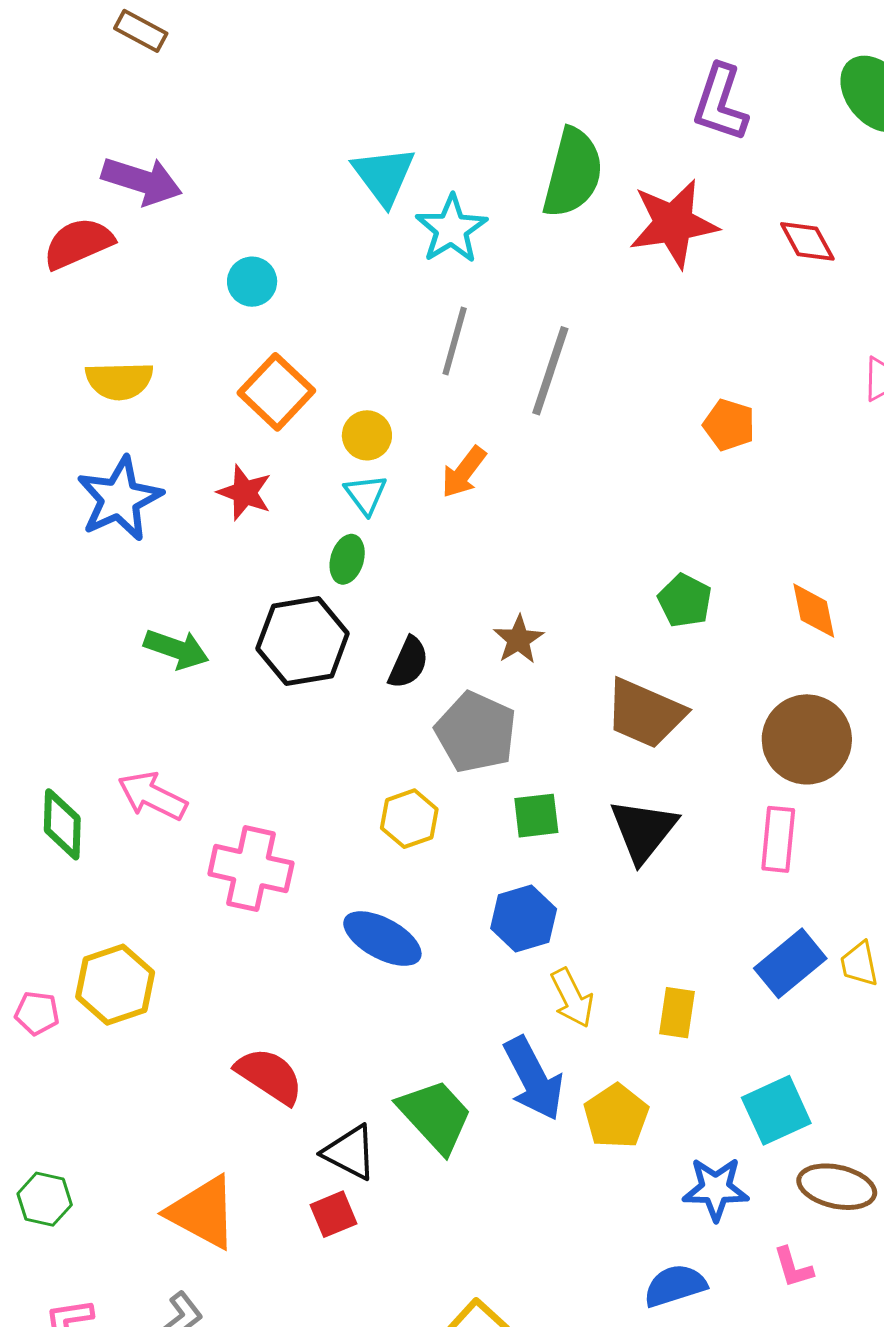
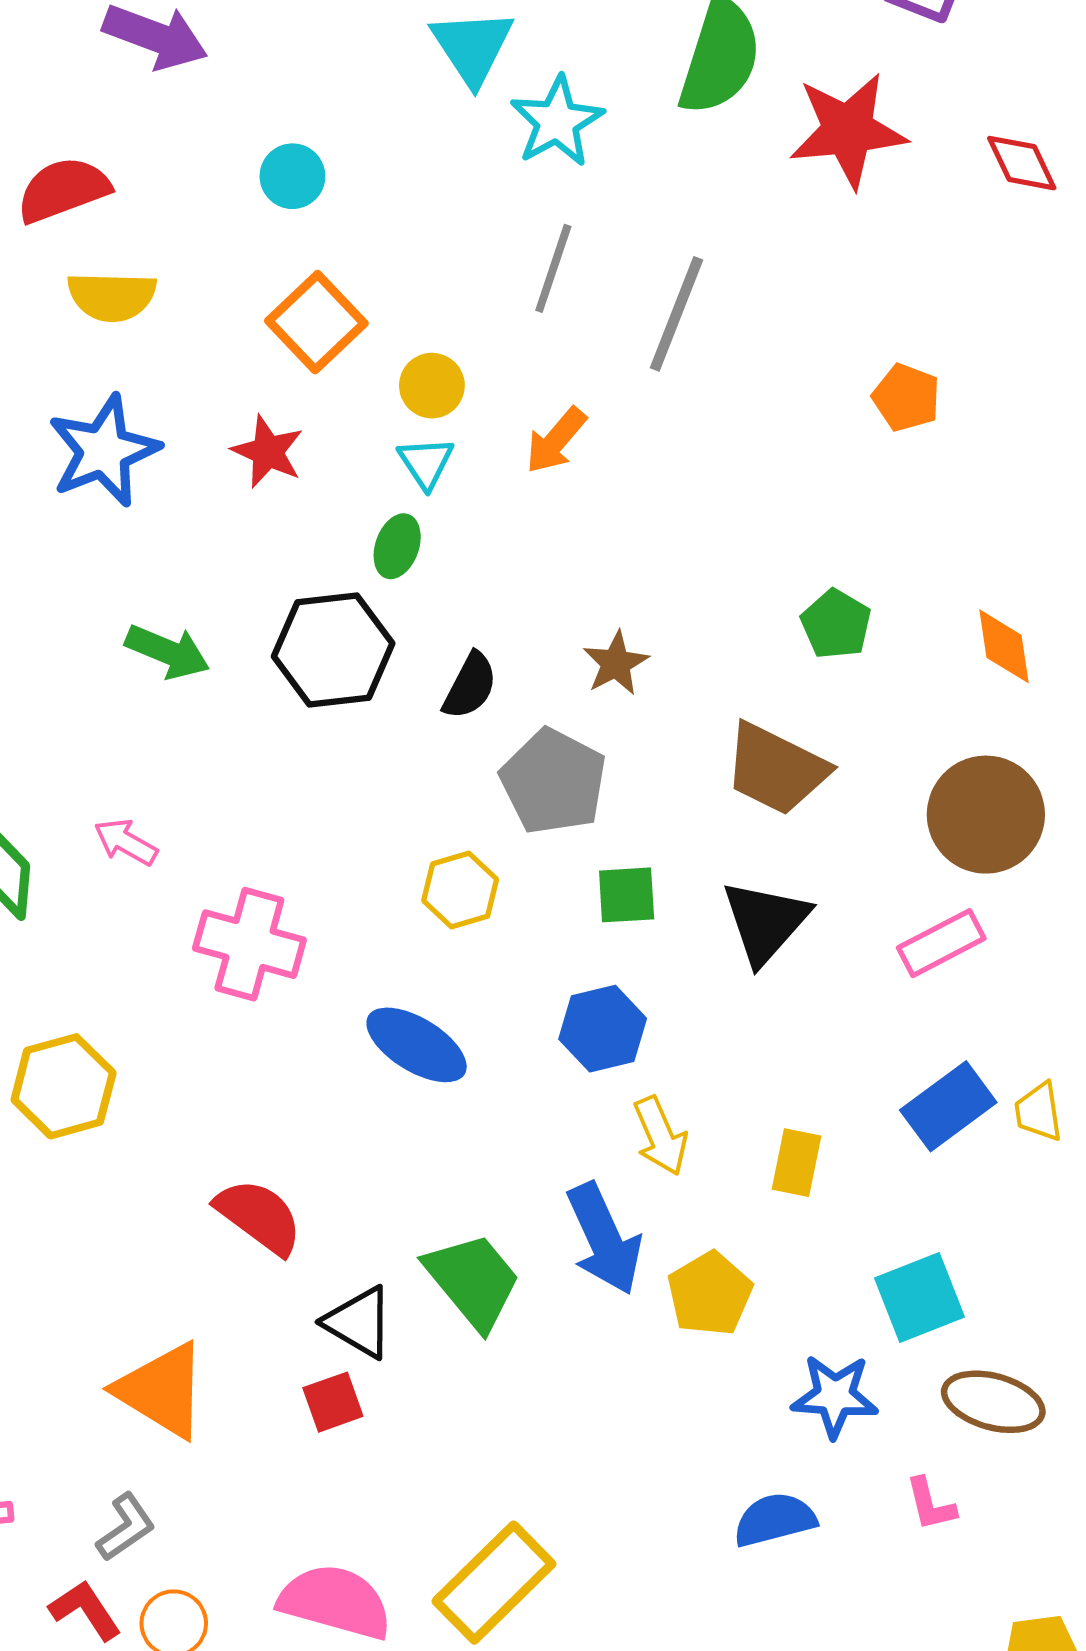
red semicircle: (78, 243) -> (63, 190), moved
pink arrow: (152, 796) -> (126, 842), size x0.7
pink rectangle: (778, 839) -> (941, 943), turned 54

